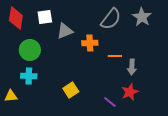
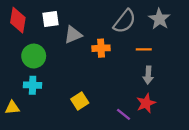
orange line: (115, 56) -> (144, 49), moved

